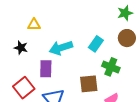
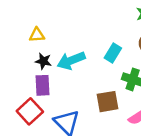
black star: (21, 48) -> (43, 61), moved
purple rectangle: (46, 69) -> (43, 85), moved

